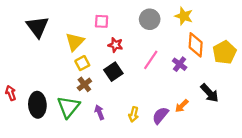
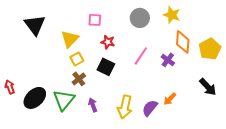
black square: (113, 72) -> (106, 67), turned -30
black arrow: (210, 93) -> (208, 87), moved
black ellipse: (37, 105) -> (35, 98), turned 50
yellow arrow: (134, 114) -> (125, 107), size x1.6

